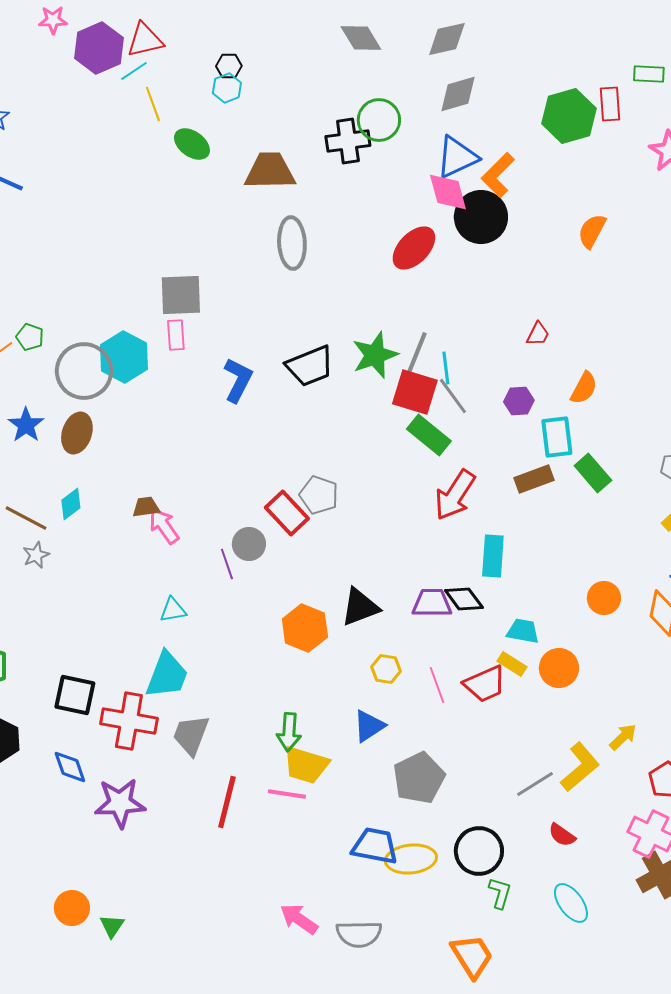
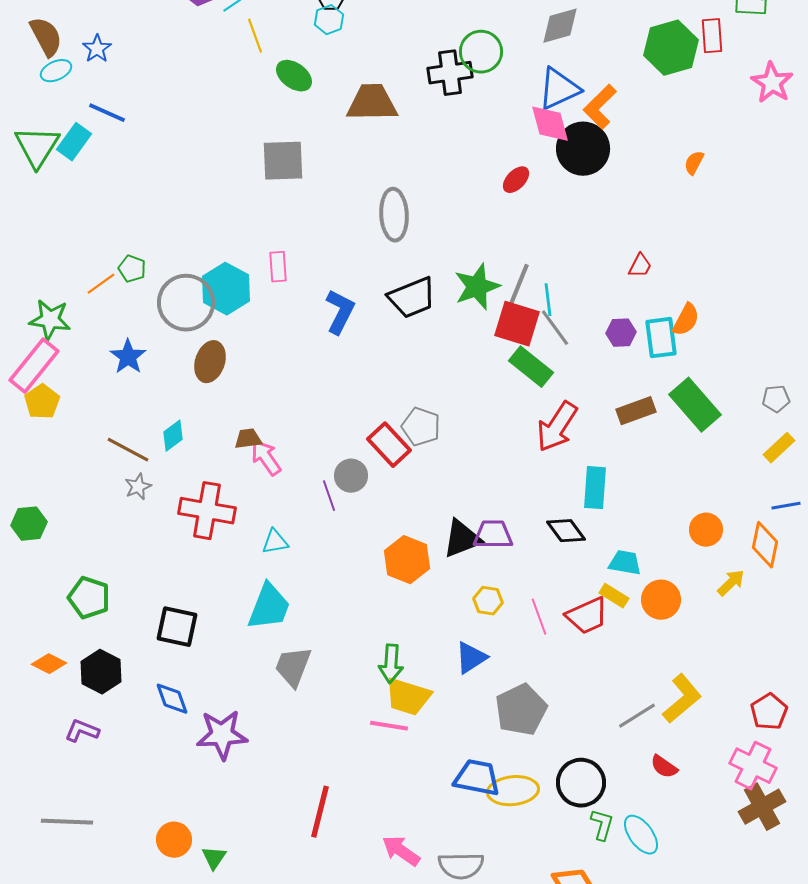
orange semicircle: (592, 231) -> (694, 163), size x0.7
gray ellipse: (292, 243) -> (394, 215), moved
red ellipse: (414, 248) -> (516, 180), size x0.6
gray square: (181, 295) -> (283, 161), moved
brown ellipse: (77, 433) -> (210, 362), moved
cyan rectangle: (557, 437) -> (661, 338), moved
green rectangle: (593, 473) -> (695, 405), size x1.4
purple trapezoid: (432, 603) -> (493, 535), moved
red cross: (129, 721) -> (207, 511), moved
yellow arrow: (623, 737) -> (731, 583), moved
red line: (227, 802) -> (320, 812), moved
cyan ellipse: (571, 903) -> (641, 835), moved

